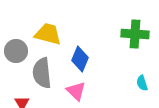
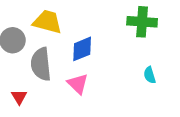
blue diamond: (80, 59) -> (82, 49), turned 45

